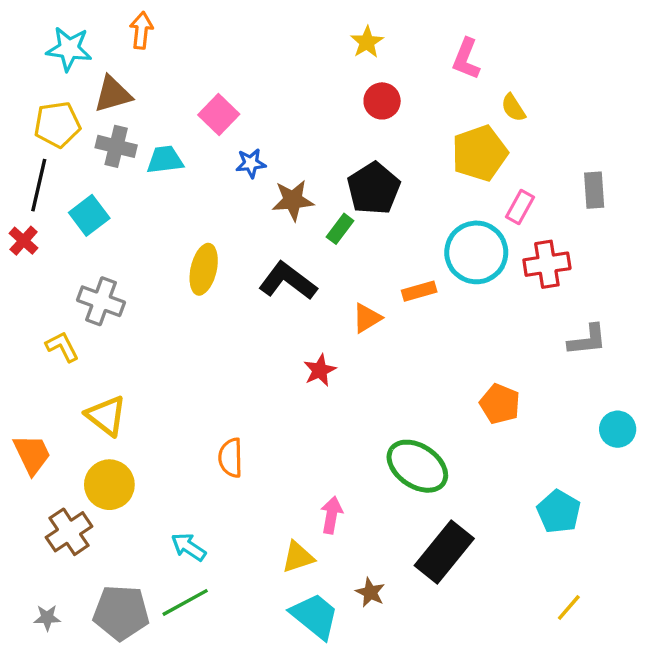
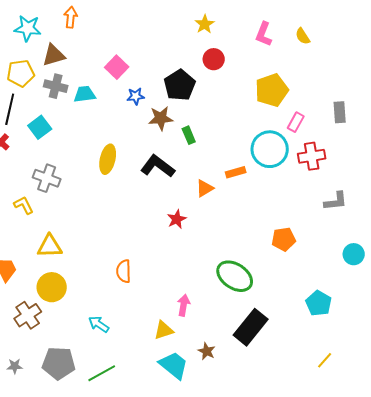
yellow semicircle: (513, 108) -> (303, 36), moved
black pentagon: (374, 188) -> (180, 85), moved
green rectangle: (340, 229) -> (189, 135), turned -60
orange pentagon: (500, 404) -> (284, 239), turned -30
yellow triangle: (106, 416) -> (50, 246), turned -40
green line: (185, 602) -> (102, 373), moved

